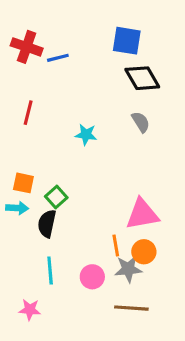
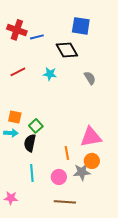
black diamond: (142, 78) -> (67, 50), moved
red line: (28, 113) -> (18, 72), turned 49
cyan star: (86, 134) -> (50, 74), moved
orange line: (116, 245) -> (67, 153), moved
brown line: (131, 308) -> (65, 202), moved
pink star: (30, 310) -> (11, 198), moved

